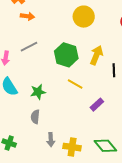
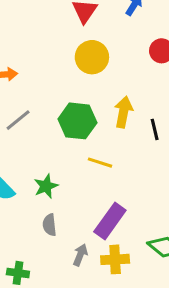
purple rectangle: (97, 105) -> (110, 221), moved, size x1.6
gray arrow: (51, 140) -> (80, 255), turned -144

